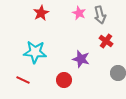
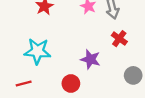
red line: (23, 80) -> (24, 83), turned -40

